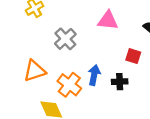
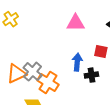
gray cross: (65, 39) -> (33, 72), moved
blue arrow: (94, 75) -> (77, 62), moved

